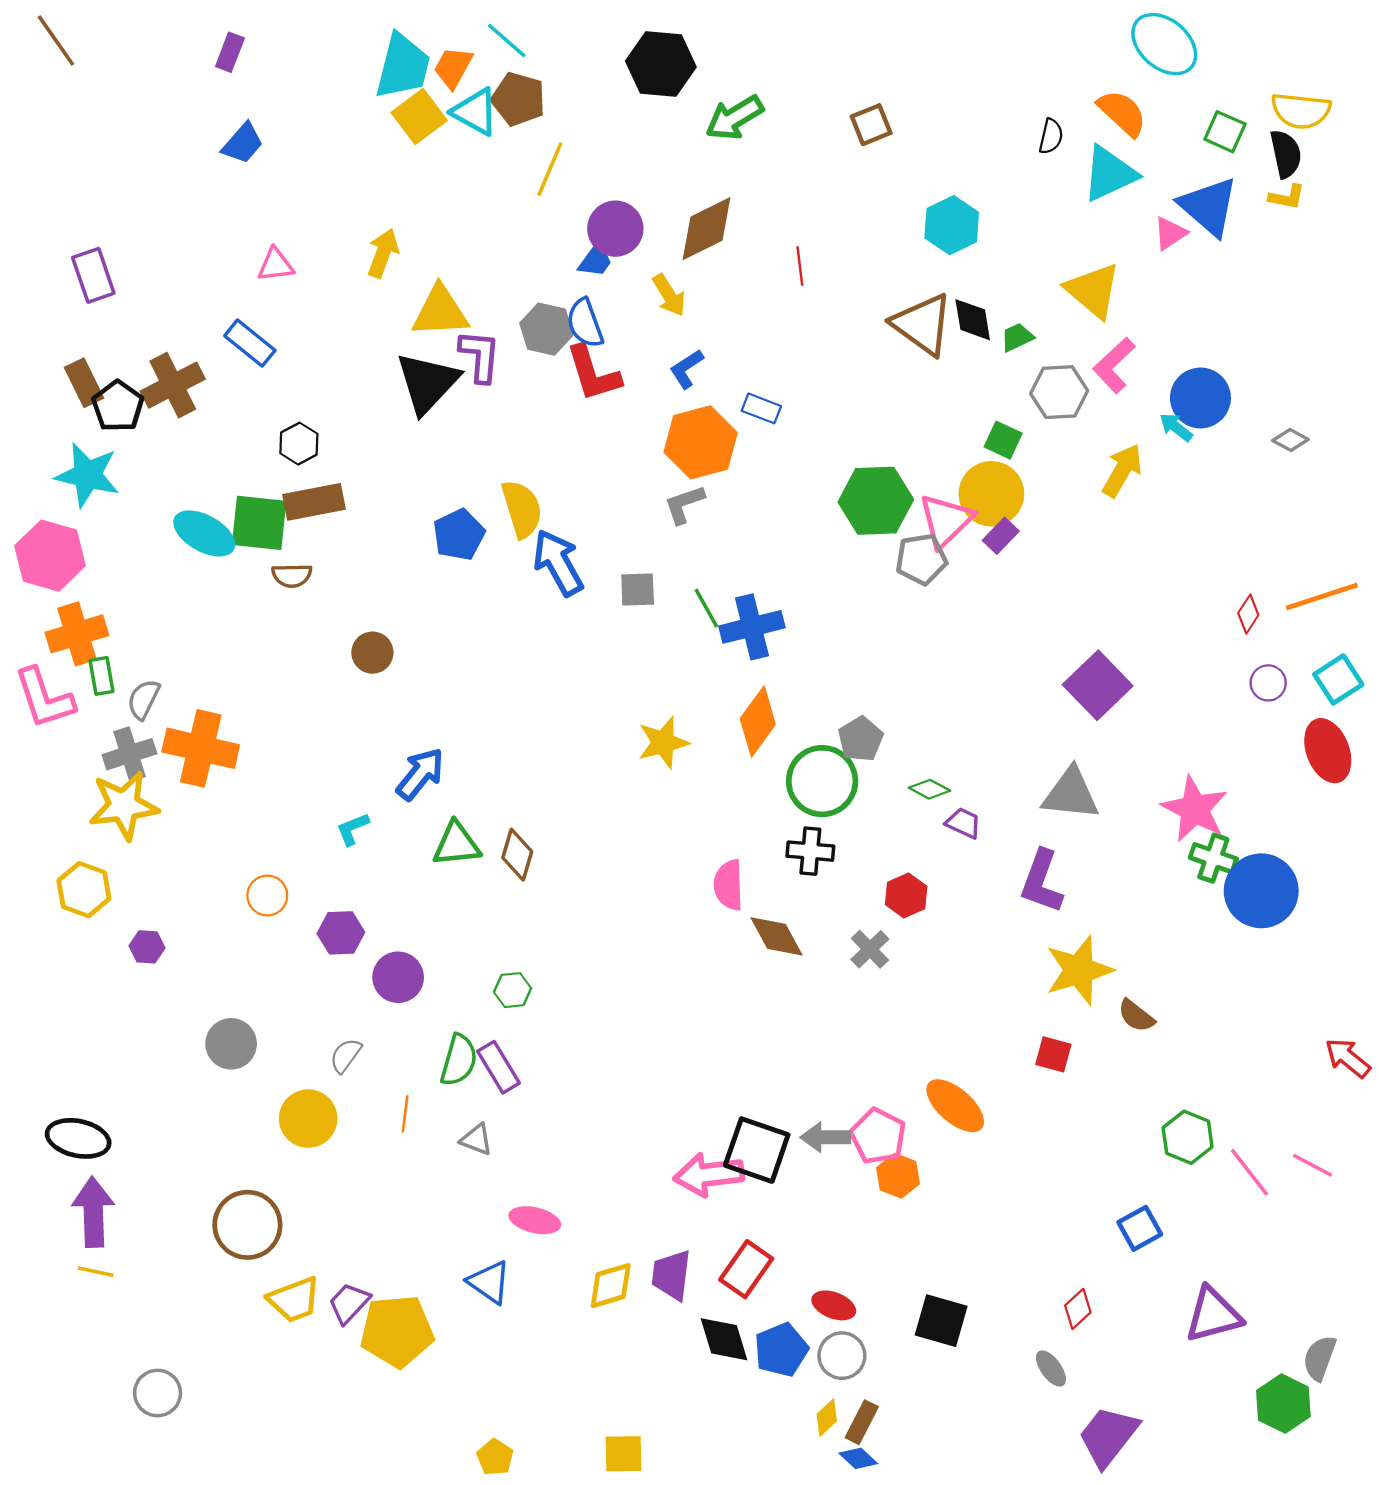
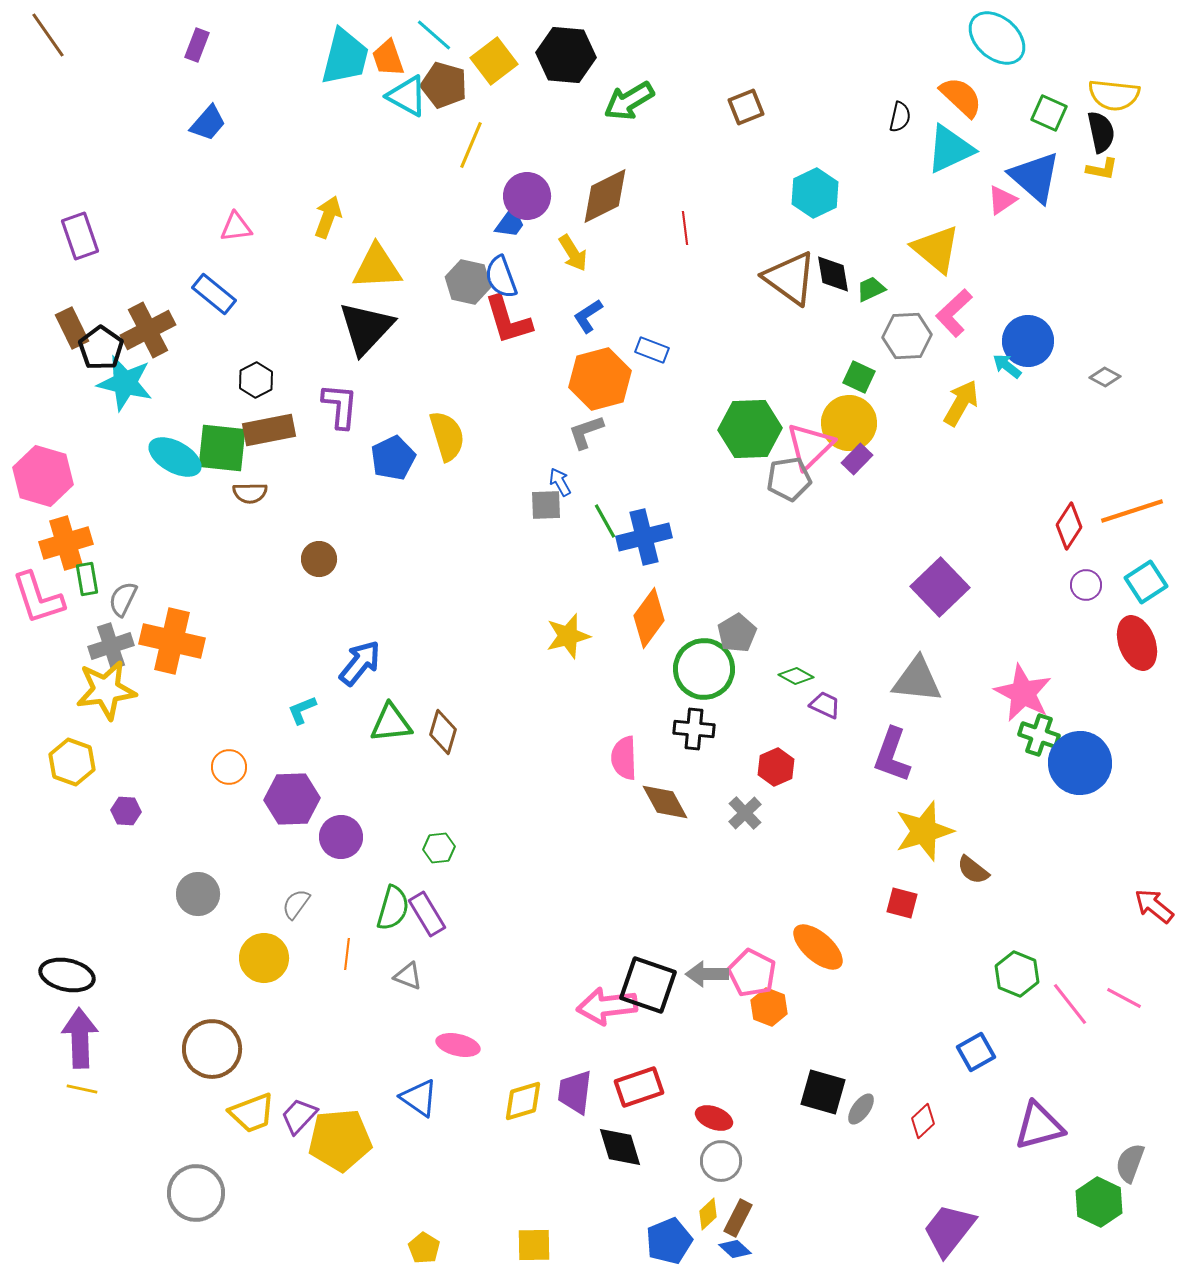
orange trapezoid: (453, 67) -> (388, 58), turned -48
yellow square: (419, 117) -> (494, 61), moved
purple L-shape: (480, 356) -> (340, 406), moved
cyan star: (87, 475) -> (125, 383), moved
blue arrow: (558, 563) -> (560, 482), moved, size x0.5
red diamond: (1248, 614) -> (1069, 526), size x1.4
purple hexagon: (341, 933) -> (292, 799), size x1.4
red rectangle: (746, 1269) -> (639, 1087), turned 36
black square: (941, 1321) -> (823, 1092), moved
blue pentagon: (781, 1350) -> (669, 1241), moved
gray ellipse: (1051, 1368) -> (861, 1109), moved, turned 72
gray circle: (158, 1393) -> (196, 1193), moved, size x1.4

